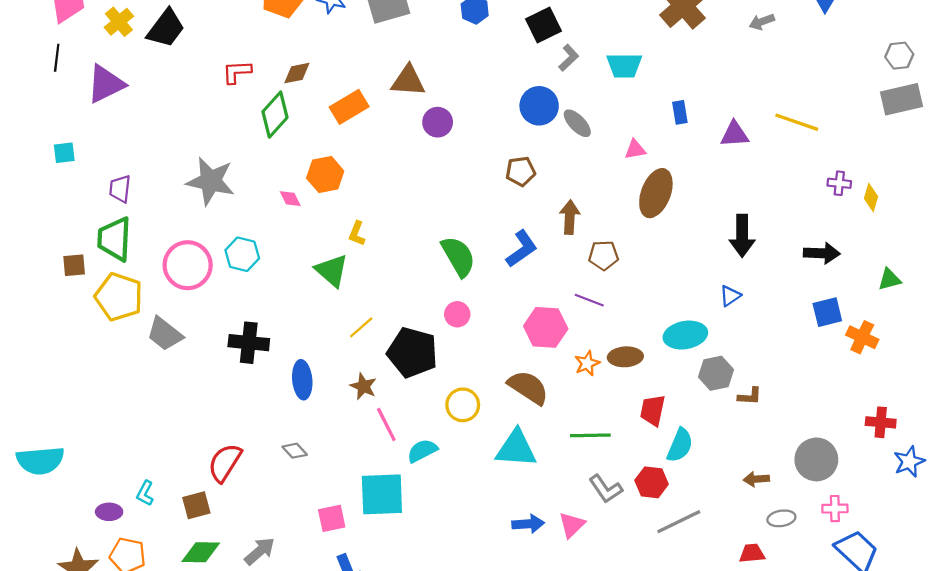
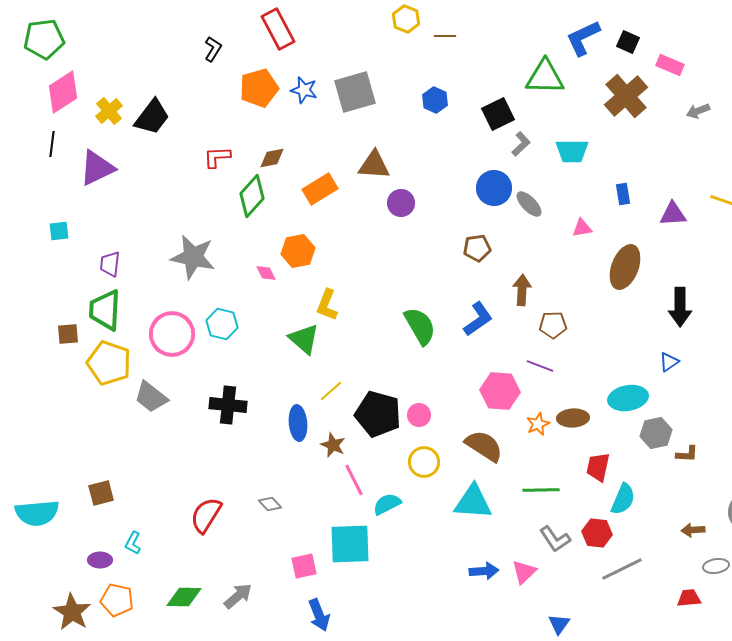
brown ellipse: (656, 193) -> (625, 267), moved
yellow L-shape: (357, 234) -> (327, 305), size x1.4
pink circle: (457, 314) -> (419, 415), moved
blue ellipse: (302, 380) -> (298, 423), moved
brown square: (196, 505) -> (101, 493), moved

